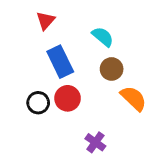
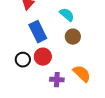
orange semicircle: (134, 98) -> (82, 74), moved
purple cross: (95, 142) -> (57, 80), moved, turned -32

